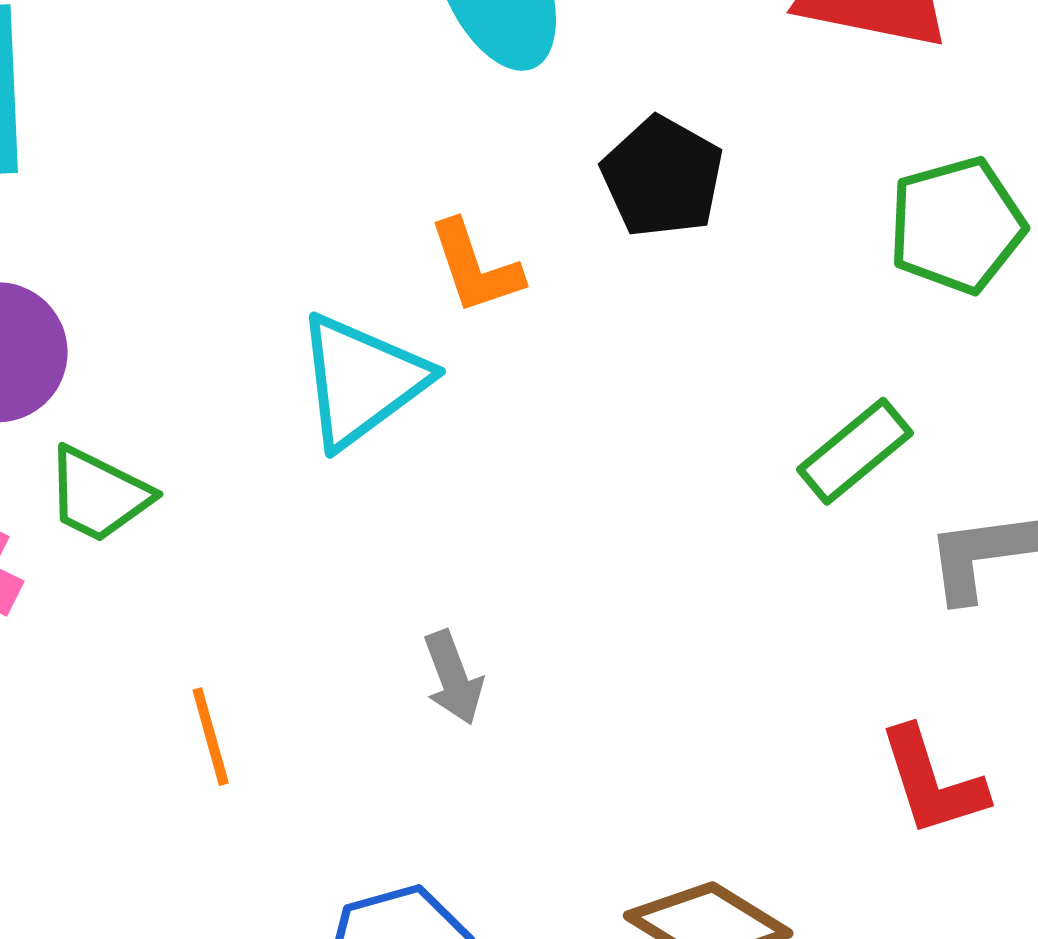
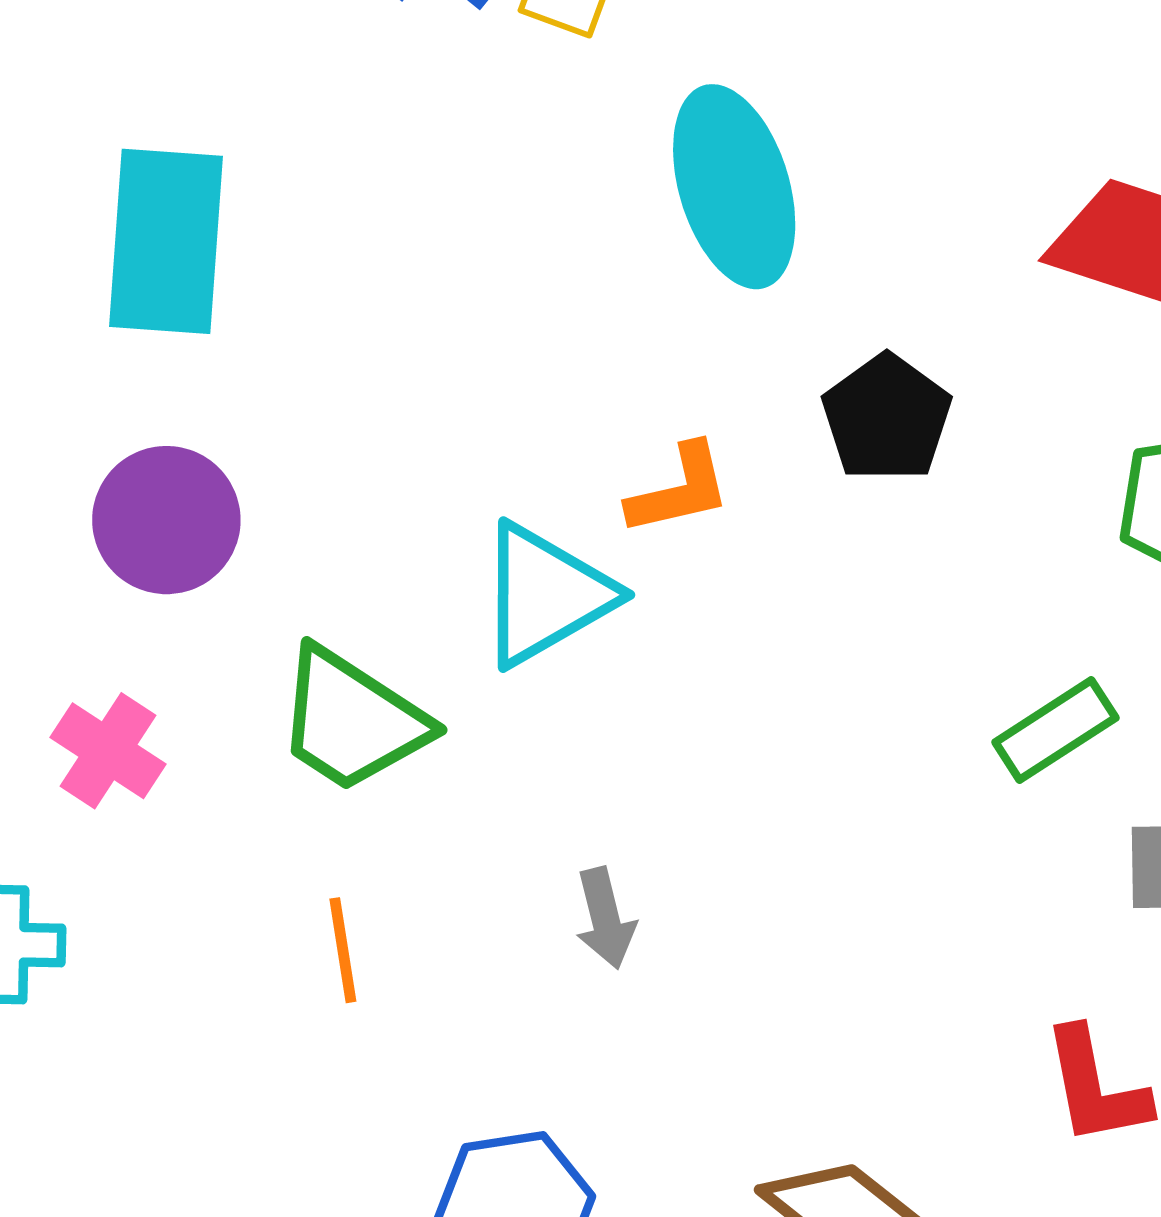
orange L-shape: (475, 267) -> (679, 490), turned -91
green trapezoid: (99, 495) -> (352, 720), moved, size x1.4

